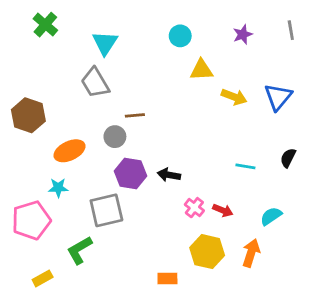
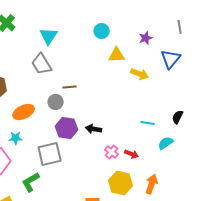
purple star: (243, 34) -> (146, 38), moved
blue triangle: (278, 97) -> (171, 59), moved
cyan semicircle: (271, 216) -> (166, 143), moved

